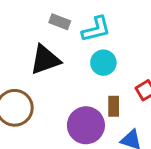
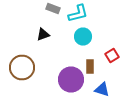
black triangle: (45, 60) -> (43, 34), size x0.6

